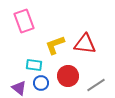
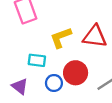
blue circle: (41, 83) -> (54, 83), moved

